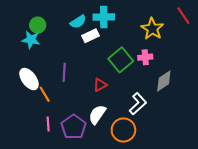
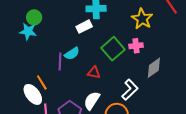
cyan semicircle: (78, 22) -> (72, 54), moved
white ellipse: (29, 79) -> (33, 94), moved
red triangle: (100, 85) -> (94, 73), turned 40

